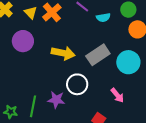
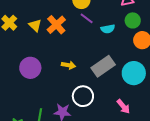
purple circle: (23, 41) -> (30, 68), moved
yellow arrow: (63, 53) -> (68, 65), size x0.6

